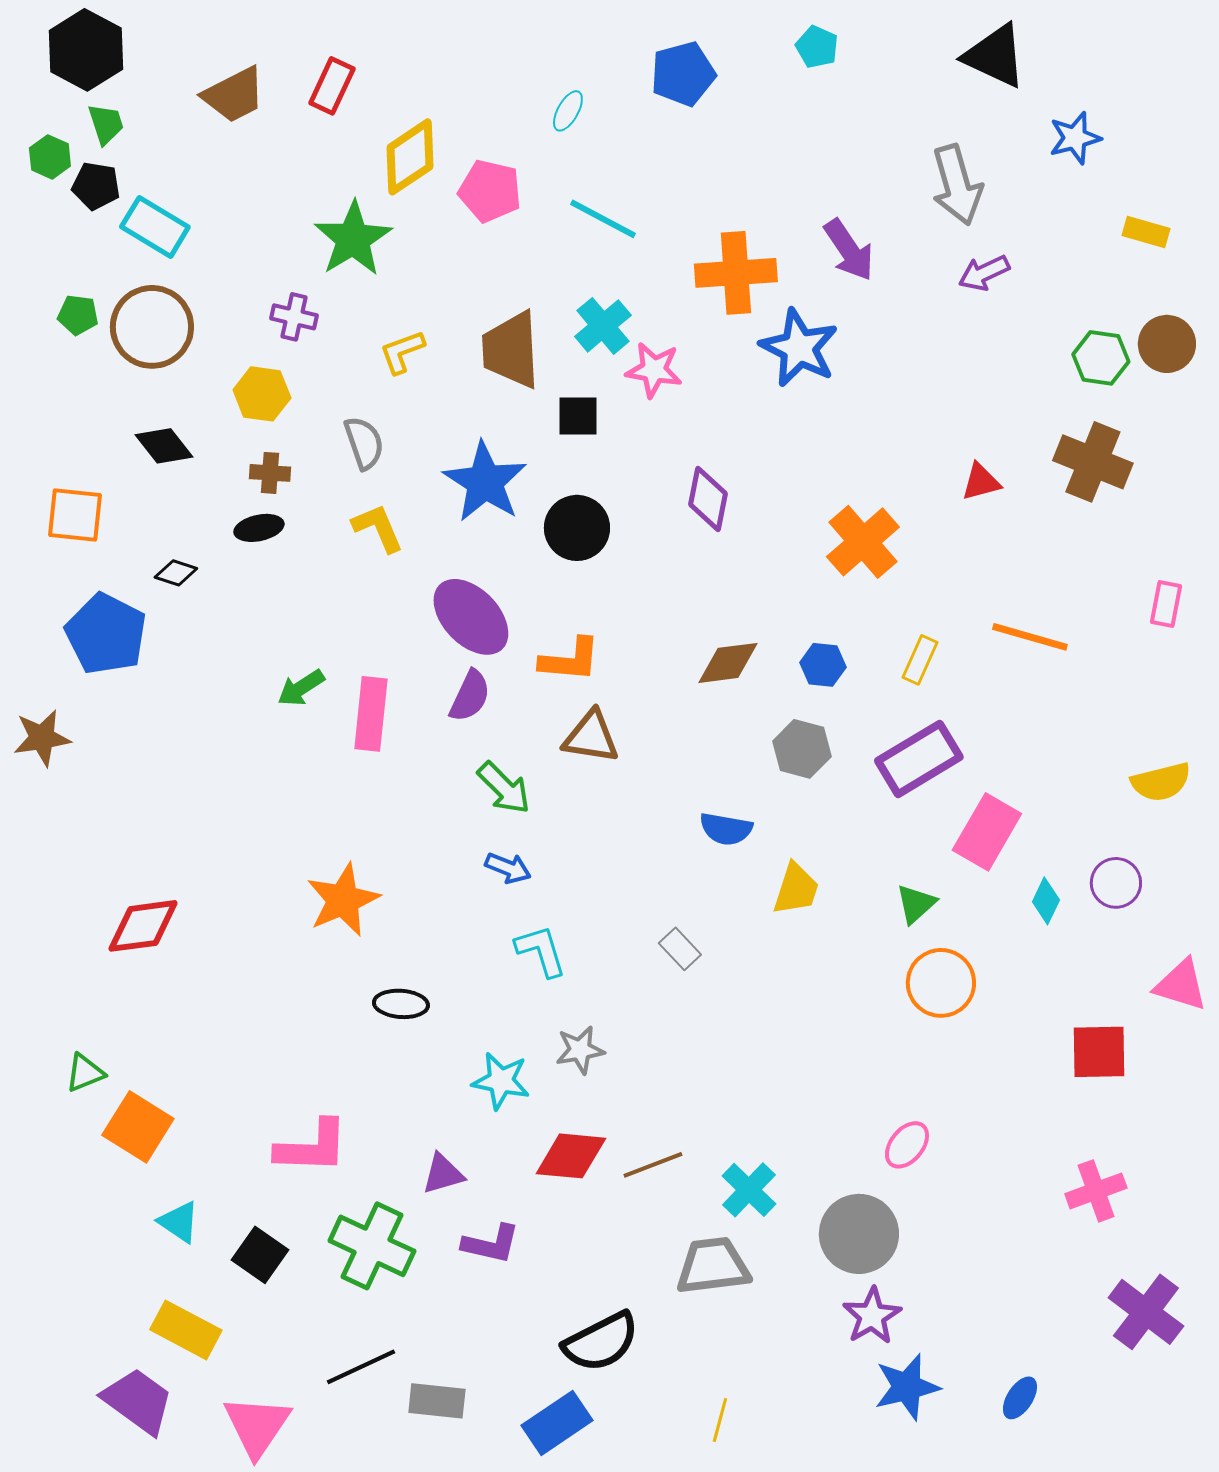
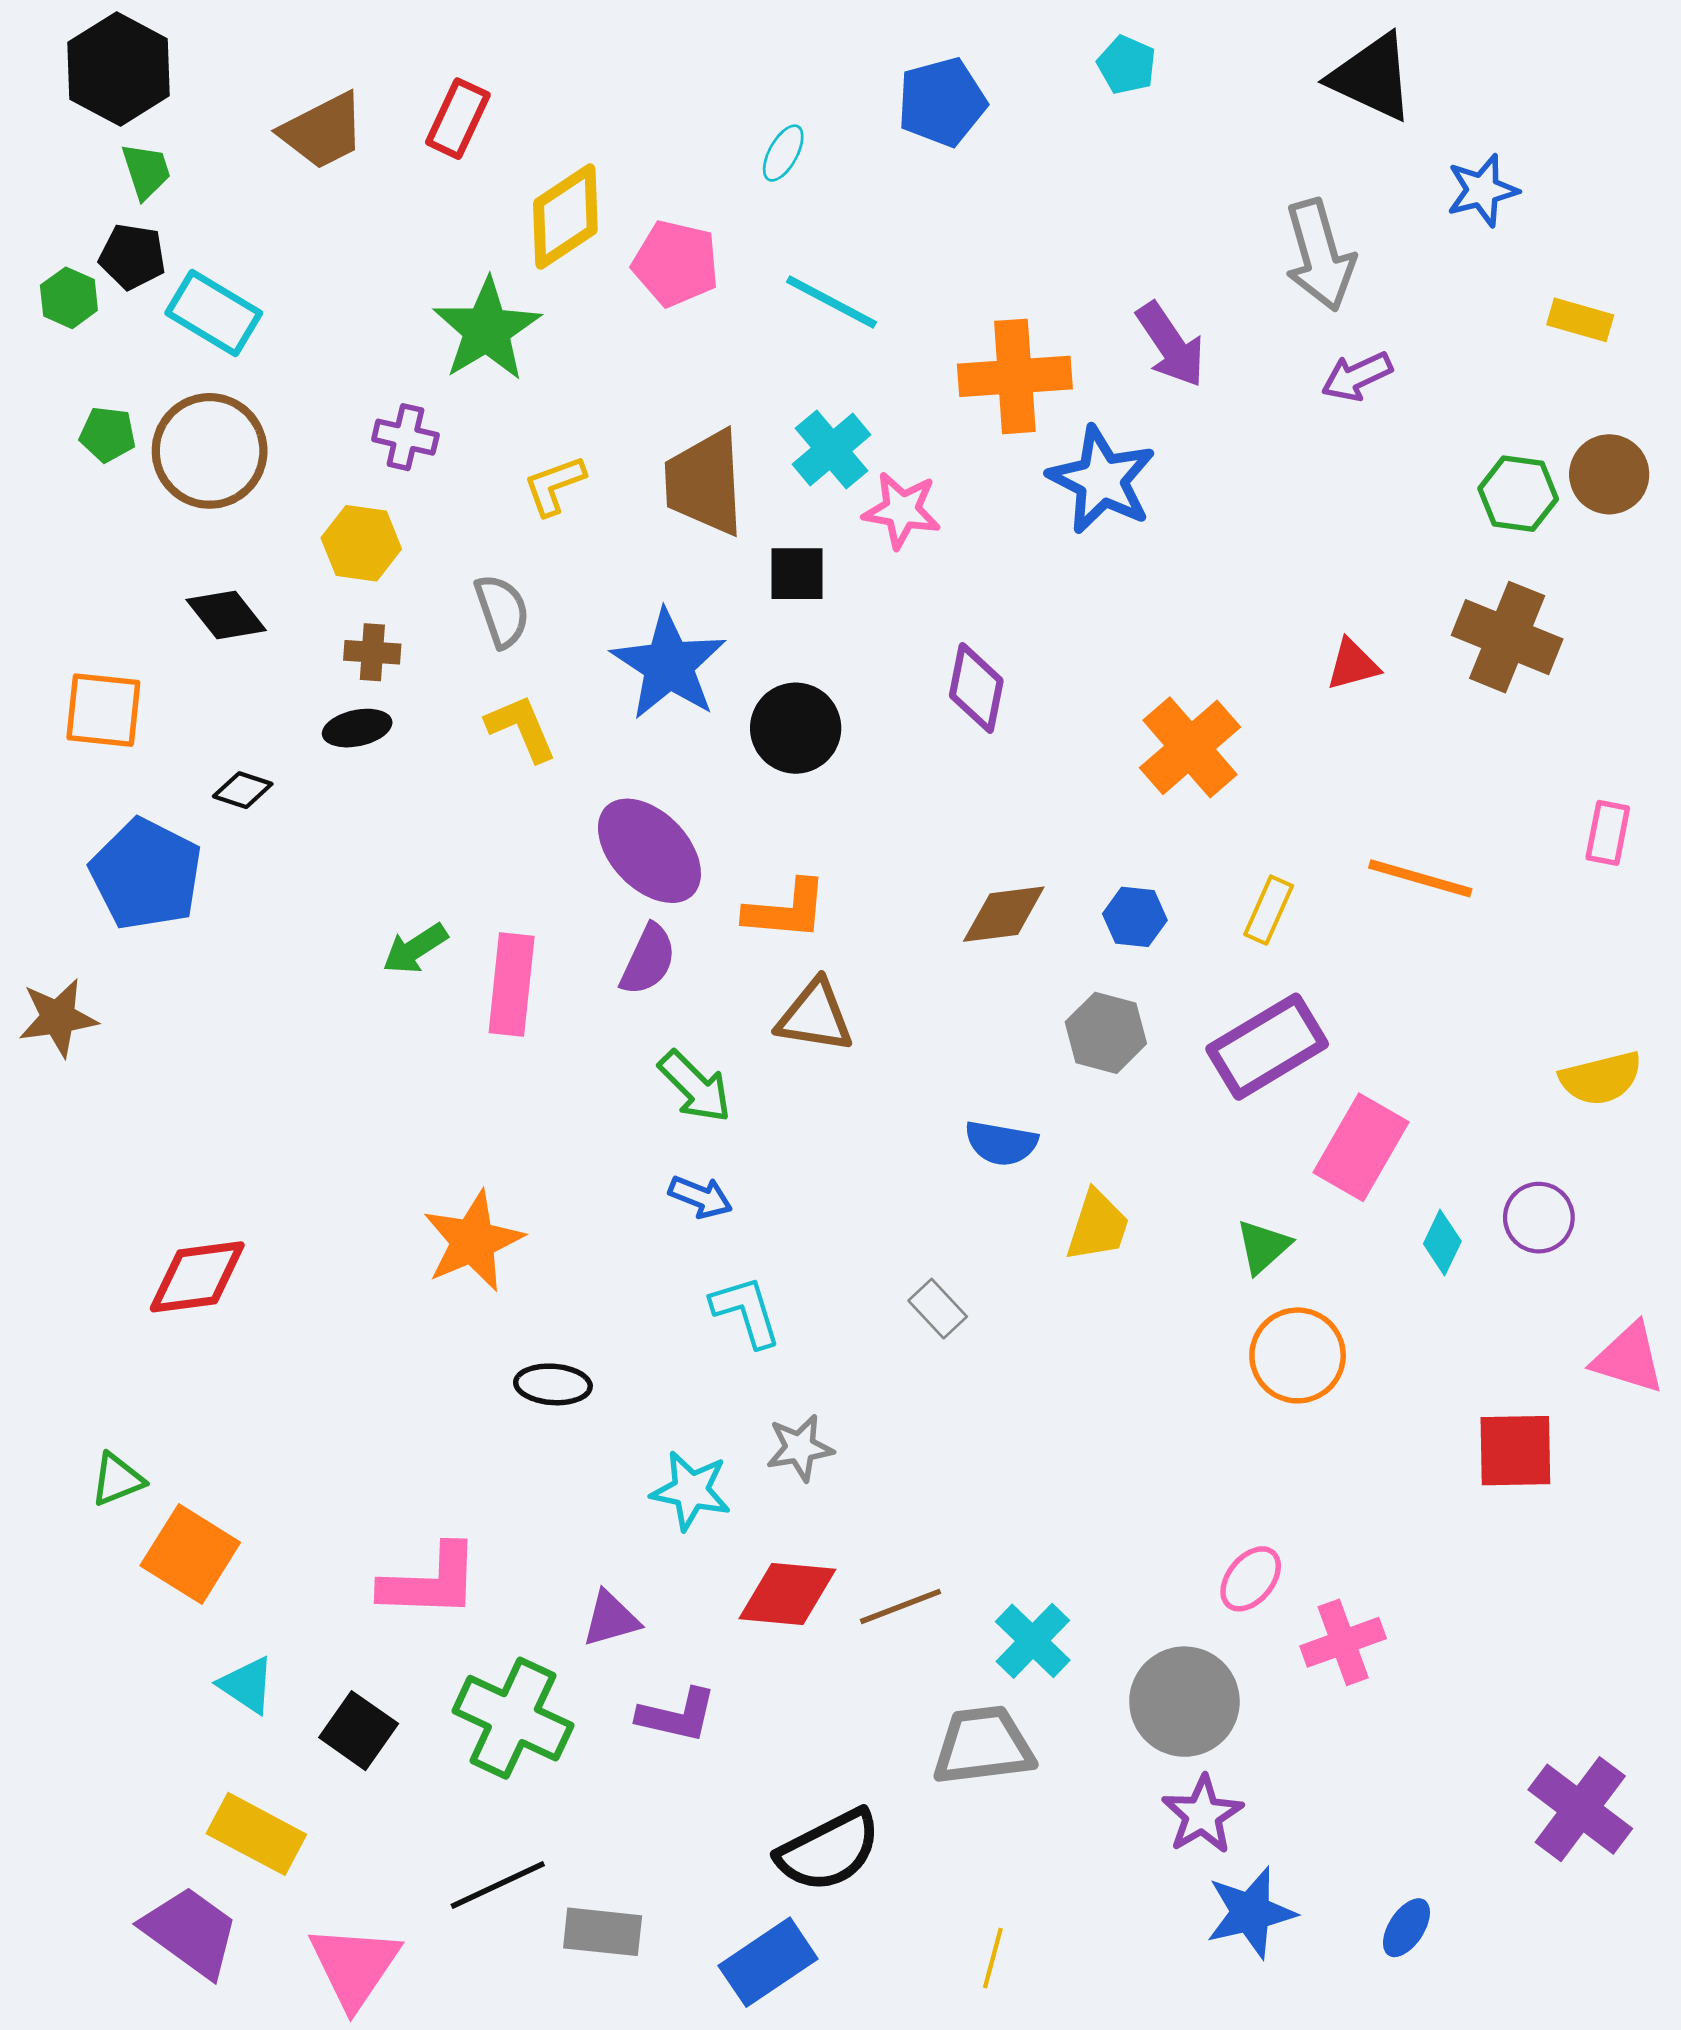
green hexagon: (50, 157) -> (69, 298), moved
pink cross: (1096, 1191) -> (1343, 1642), moved

